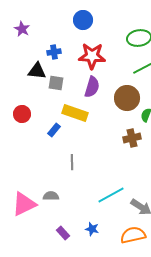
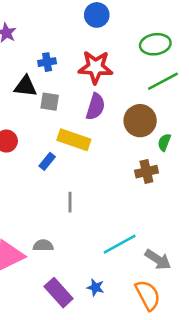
blue circle: (83, 20) -> (97, 15), moved
purple rectangle: (63, 233) -> (59, 293), size x1.6
orange semicircle: (133, 235) -> (148, 295), turned 75

